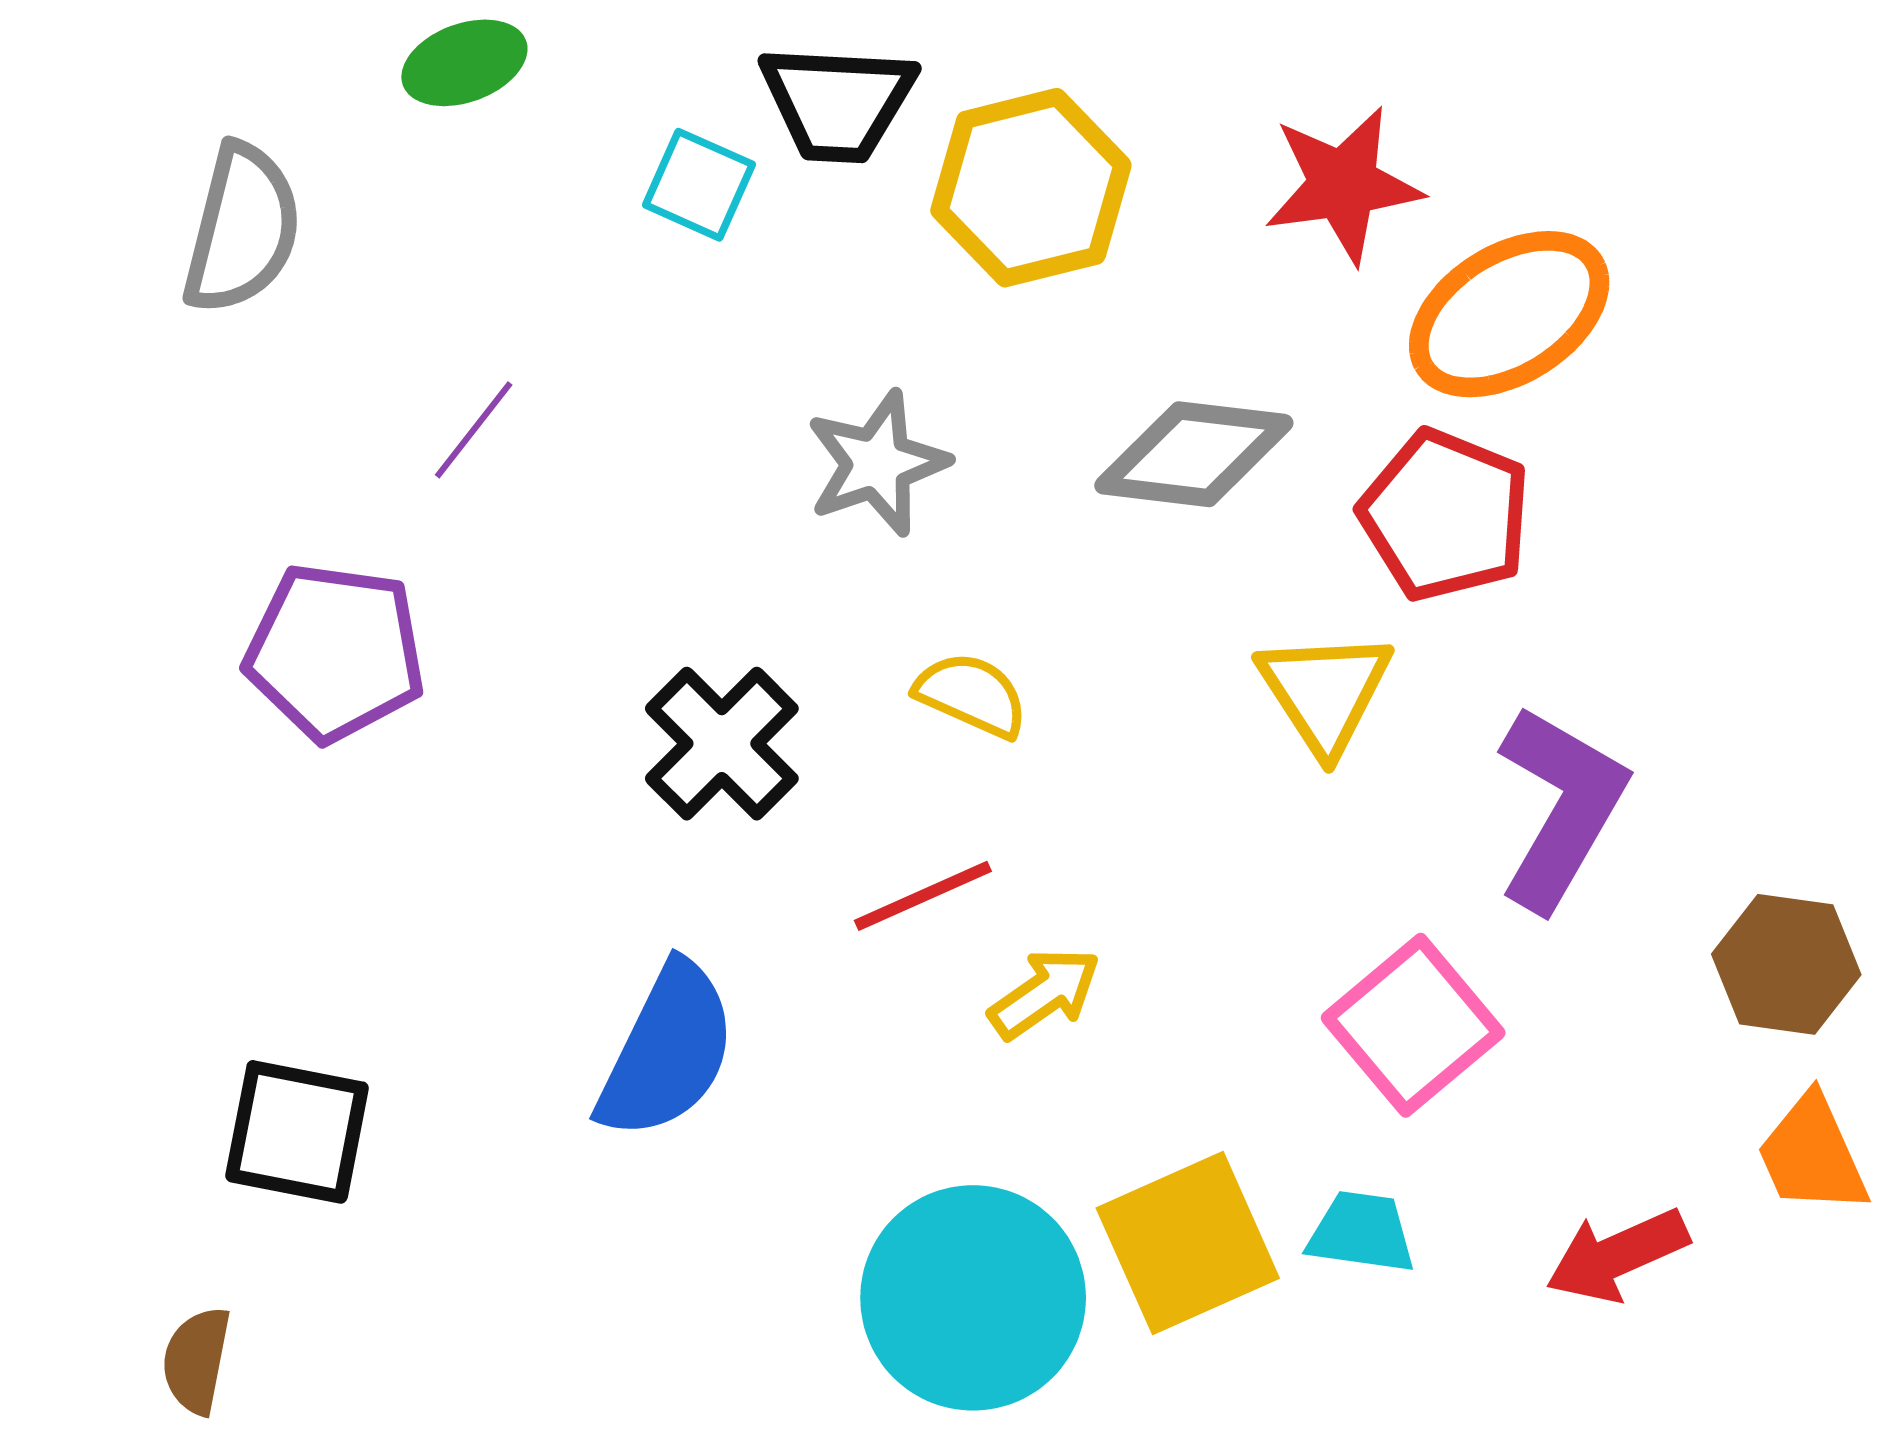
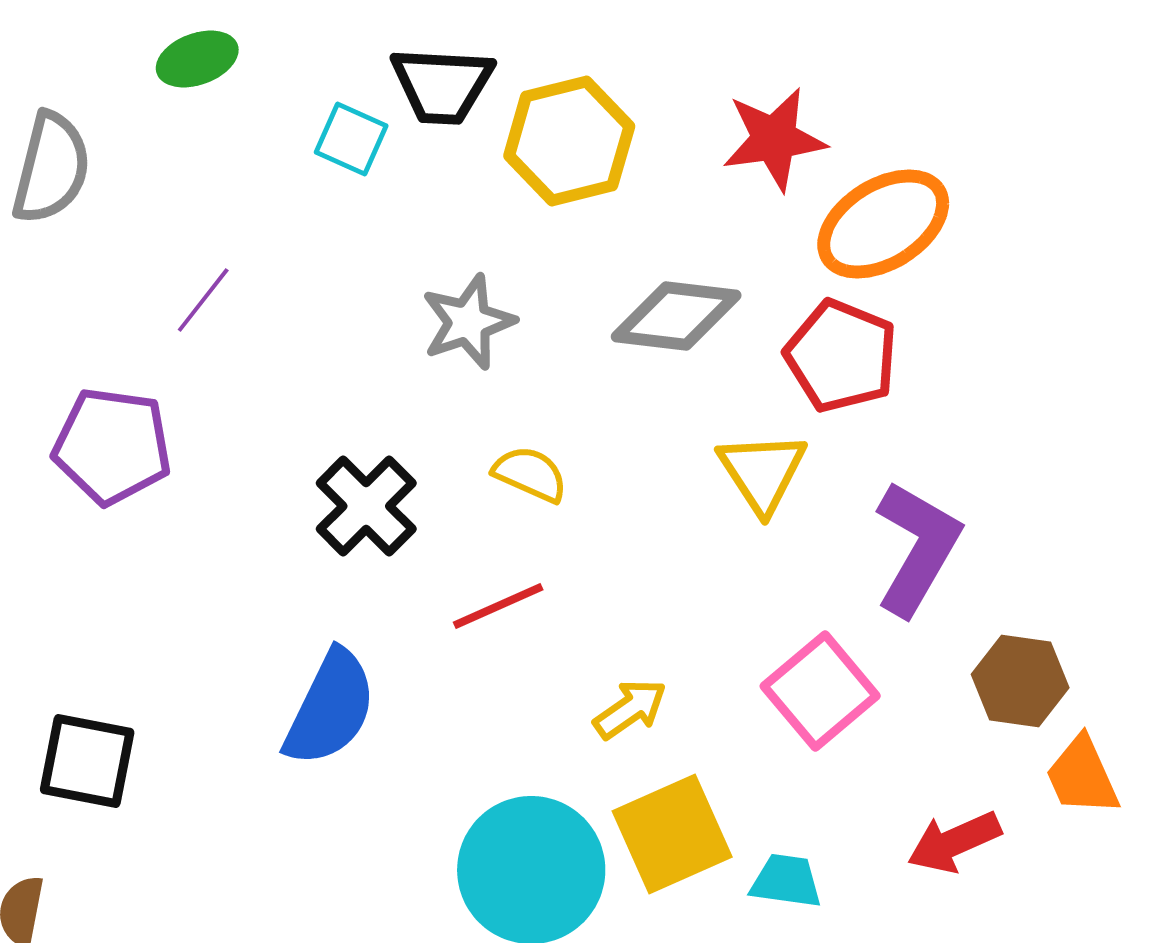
brown hexagon: (1786, 964) -> (1020, 681), moved
yellow arrow: (1045, 993) -> (630, 709), moved
cyan trapezoid: (1361, 1232) -> (786, 881), moved

